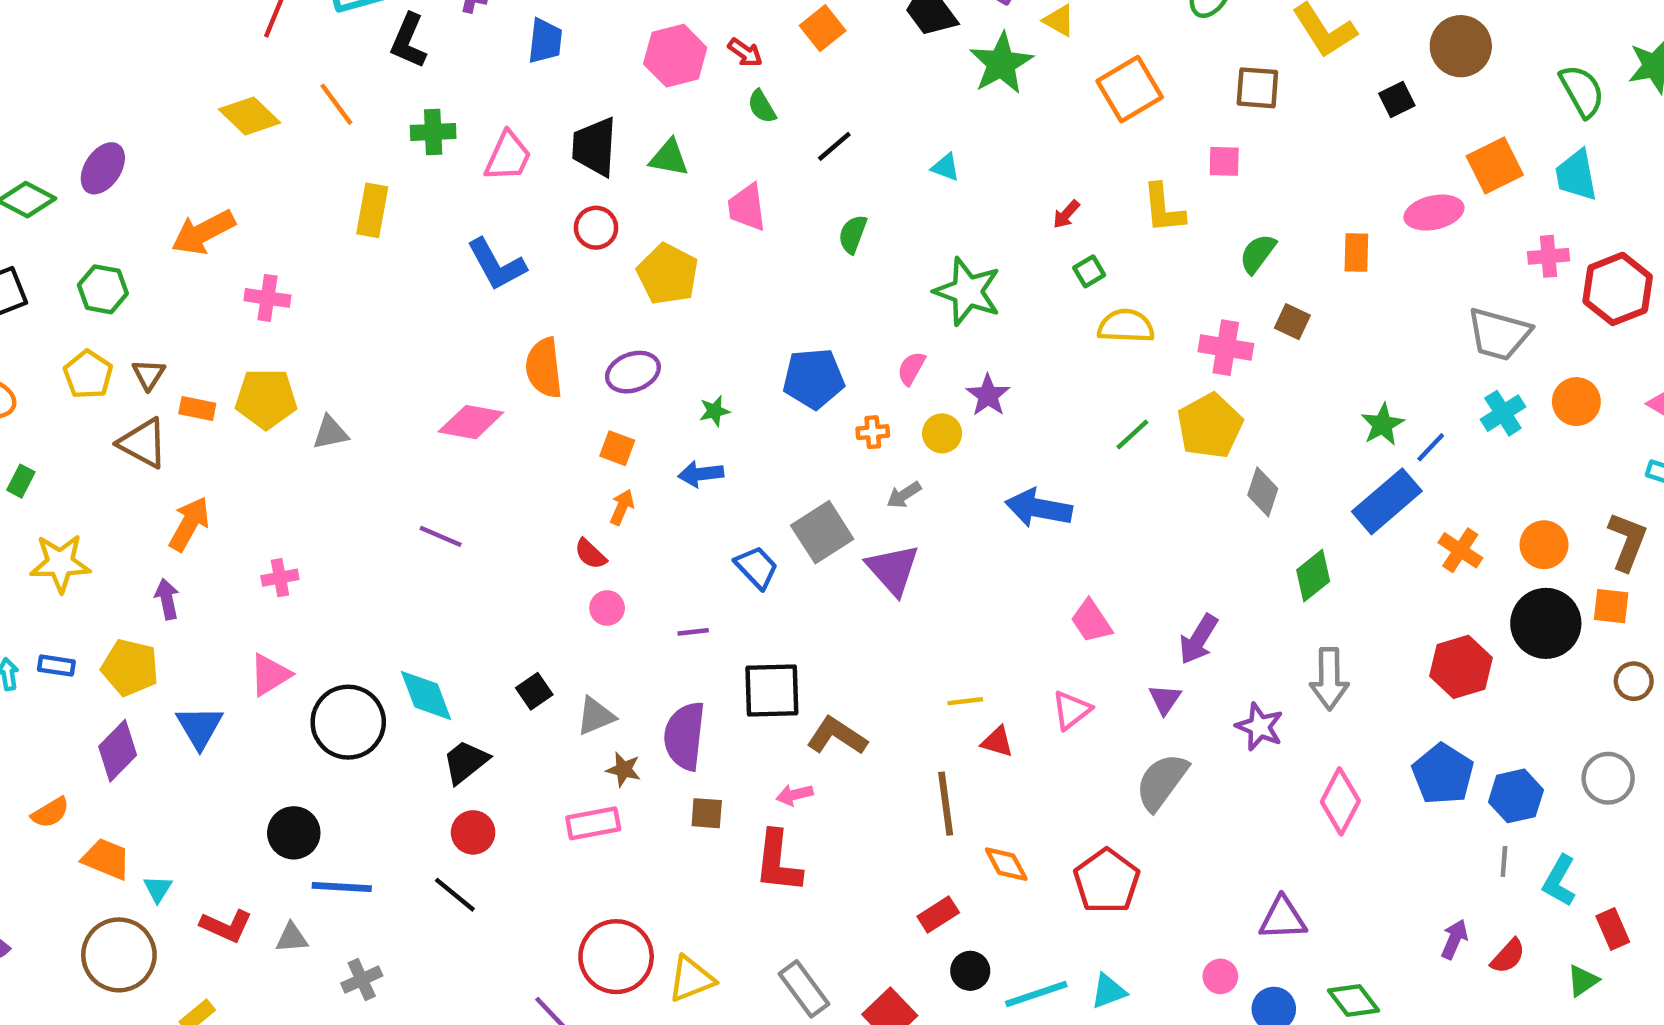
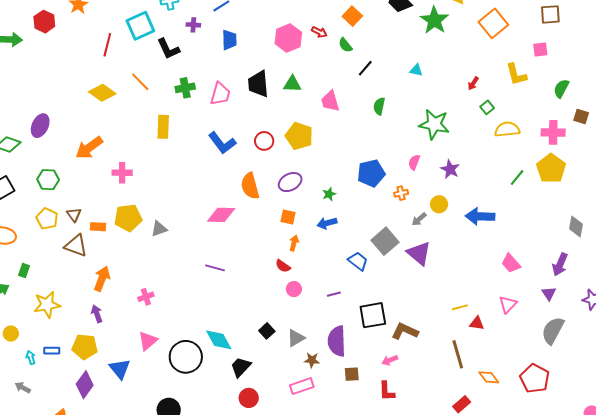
black L-shape: (408, 41) -> (168, 49), turned -40
green semicircle: (762, 107) -> (345, 45), moved
red circle: (596, 228) -> (264, 141), moved
yellow circle: (942, 433) -> (439, 204), moved
gray diamond: (1263, 492) -> (576, 227), moved
red L-shape: (778, 862) -> (387, 391), size x0.7

